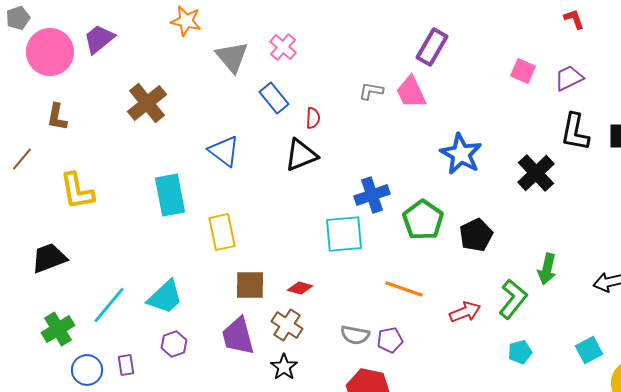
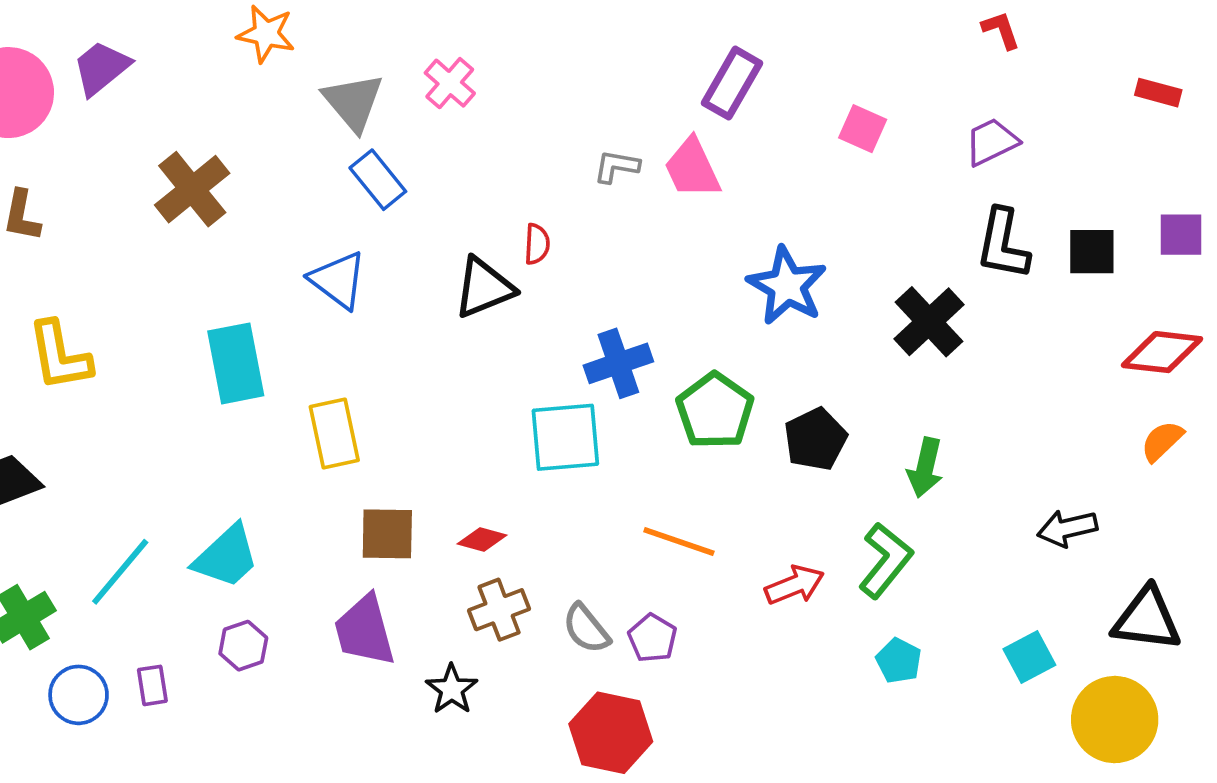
pink square: (523, 71) -> (863, 129), moved
blue rectangle: (274, 98) -> (378, 180), moved
red semicircle: (313, 118) -> (537, 244), moved
green arrow: (547, 269) -> (925, 468), moved
brown cross: (287, 325) -> (499, 610), moved, turned 36
gray semicircle: (355, 335) -> (586, 629), turned 40
purple pentagon: (390, 340) -> (652, 638), turned -30
cyan pentagon: (520, 352) -> (899, 661), turned -30

